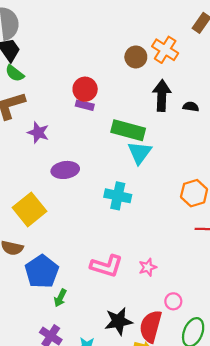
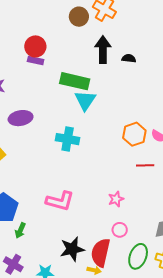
pink star: (148, 267) -> (116, 199), moved

